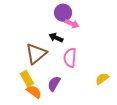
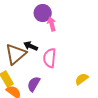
pink arrow: (72, 24) -> (52, 24), turned -128
black arrow: (56, 38) -> (31, 46), moved

